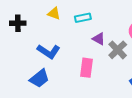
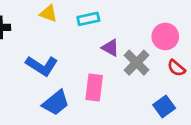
blue trapezoid: (39, 78) -> (56, 103), moved

